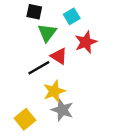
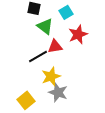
green triangle: (47, 33) -> (45, 26), turned -30
red triangle: (59, 56) -> (55, 46), turned -42

